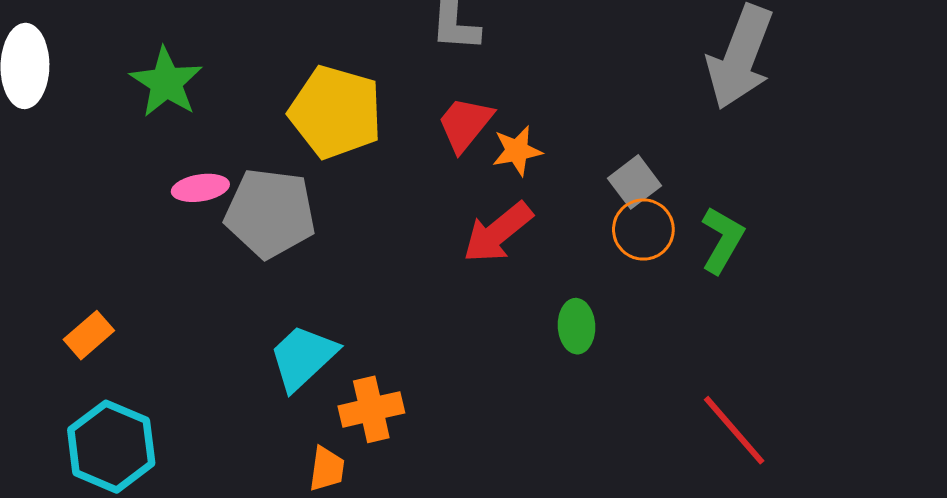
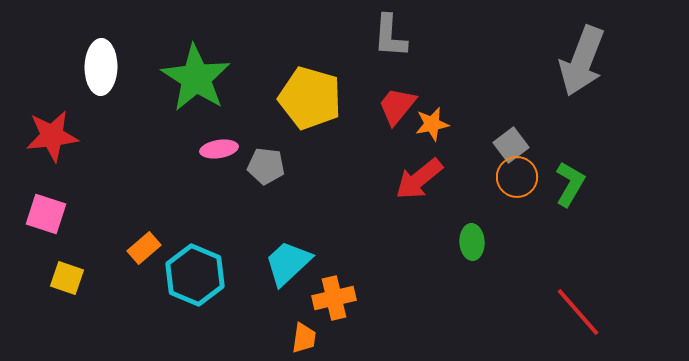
green star: (166, 82) -> (196, 78), size x1.4
gray pentagon: (270, 213) -> (266, 166), size x0.6
cyan hexagon: (111, 447) -> (195, 275), moved

